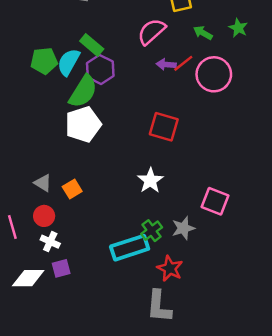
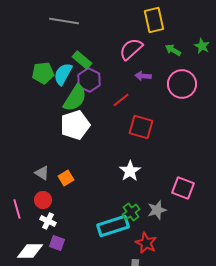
red line: (183, 63) -> (121, 100), moved
purple square: (61, 268) -> (57, 243), turned 35

